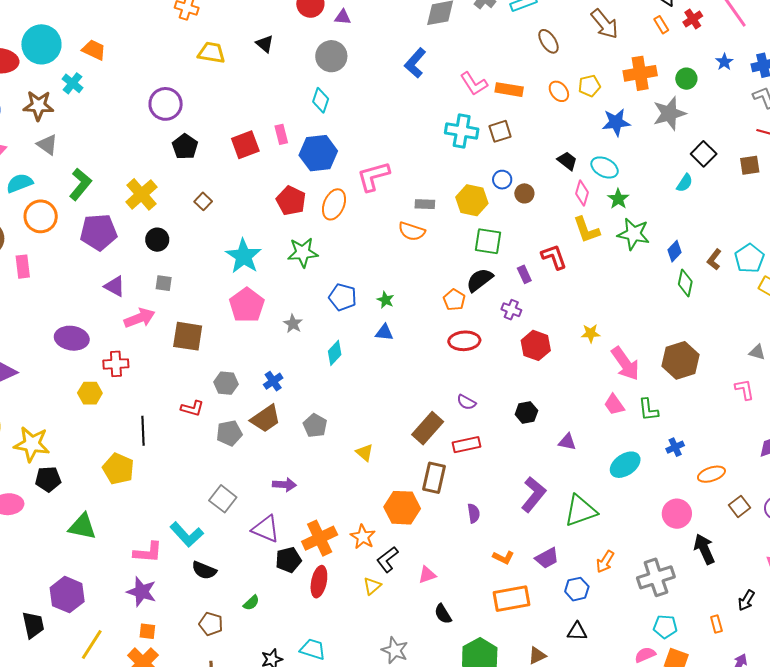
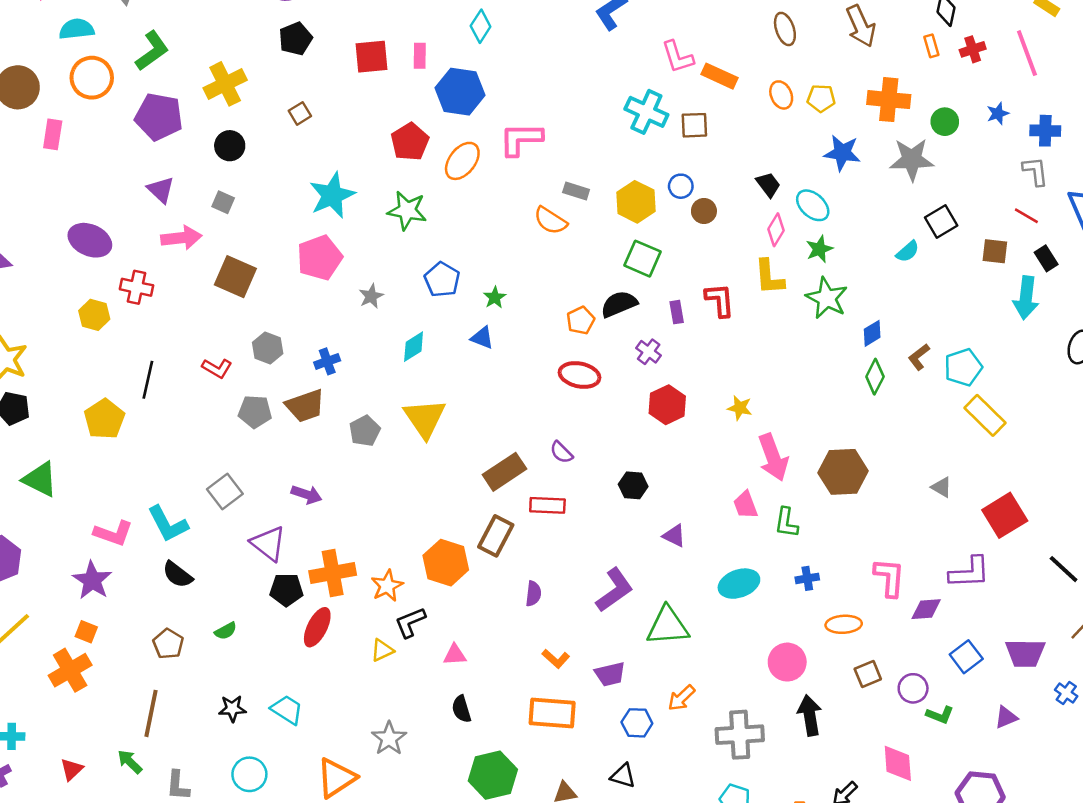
pink L-shape: (744, 389) -> (889, 578), moved, size x1.4
yellow triangle: (365, 453) -> (425, 418), moved, size x1.8

